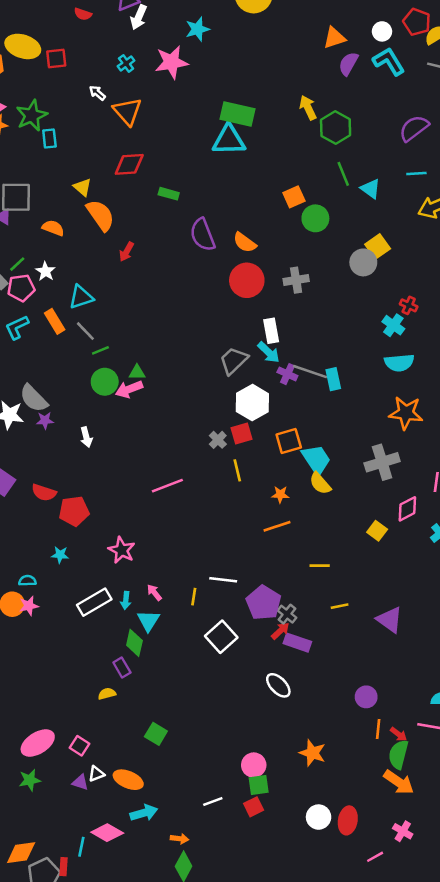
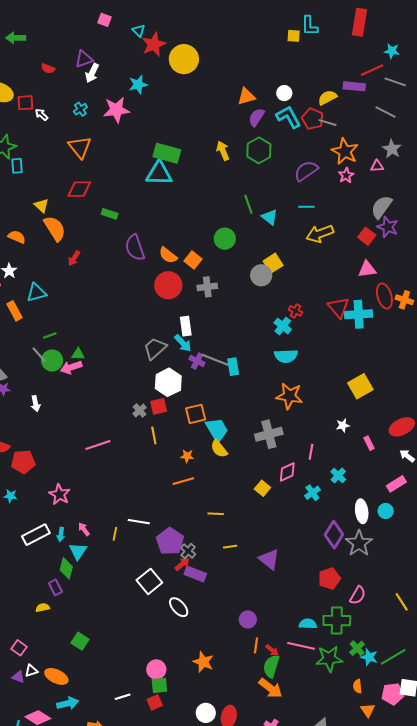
red pentagon: (417, 22) -> (313, 119), moved
white arrow: (97, 93) -> (41, 115), moved
green hexagon: (336, 128) -> (259, 150), moved
orange square: (294, 197) -> (193, 260), moved, turned -30
gray line: (85, 331) -> (39, 355), moved
white square: (221, 637) -> (149, 581), moved

